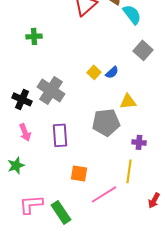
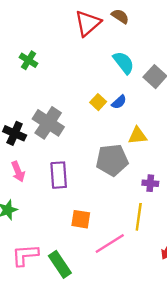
cyan semicircle: (132, 14) -> (124, 63), moved
green cross: (34, 36) -> (29, 60), turned 35

